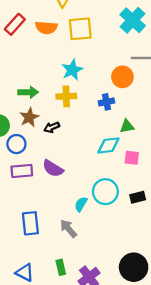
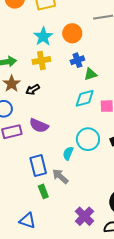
orange circle: (122, 77) -> (72, 33), moved
green triangle: (127, 126) -> (91, 74), moved
blue rectangle: (30, 223) -> (38, 166), moved
green rectangle: (61, 267) -> (43, 191), moved

